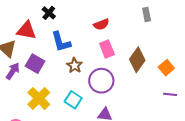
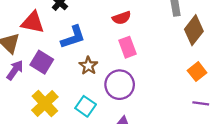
blue L-shape: (61, 42) -> (73, 37), turned -95
brown diamond: (137, 60) -> (194, 30), moved

